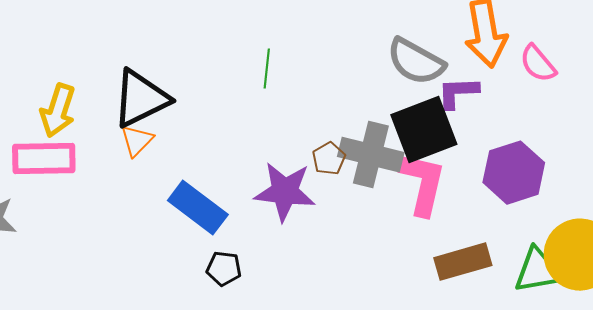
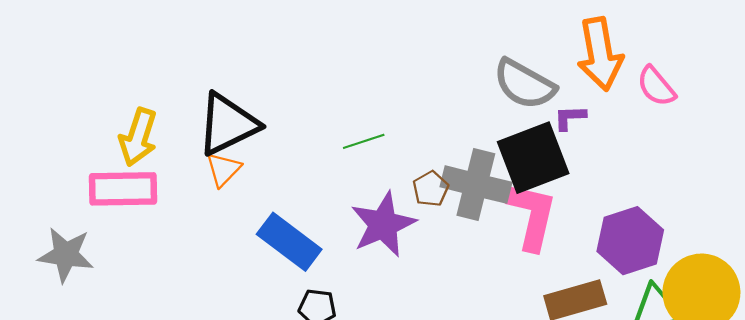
green line: (267, 69) -> (364, 141), moved, turned 66
purple L-shape: (458, 93) -> (570, 118), size x0.7
purple hexagon: (514, 173) -> (630, 241), moved
purple star: (285, 192) -> (383, 224), turned -30

